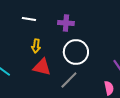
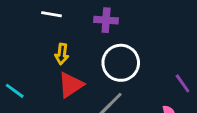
red triangle: (42, 67) -> (71, 85), turned -48

